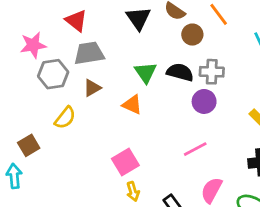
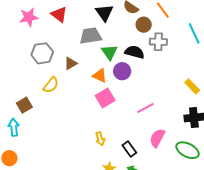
pink star: (33, 45) -> (29, 17), moved
gray trapezoid: (89, 53) -> (91, 36), moved
gray cross: (212, 72) -> (158, 42), moved
purple circle: (204, 101) -> (122, 71), moved
pink square: (125, 162) -> (105, 98), moved

